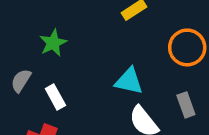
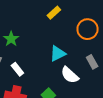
cyan triangle: (129, 81) -> (58, 54), turned -30

